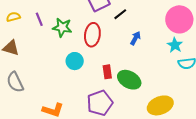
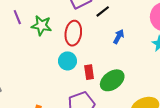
cyan circle: (75, 61) -> (67, 61), moved
green ellipse: (129, 80) -> (112, 80), turned -65

